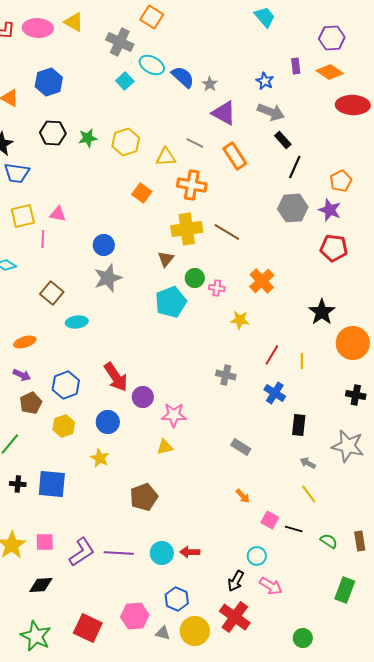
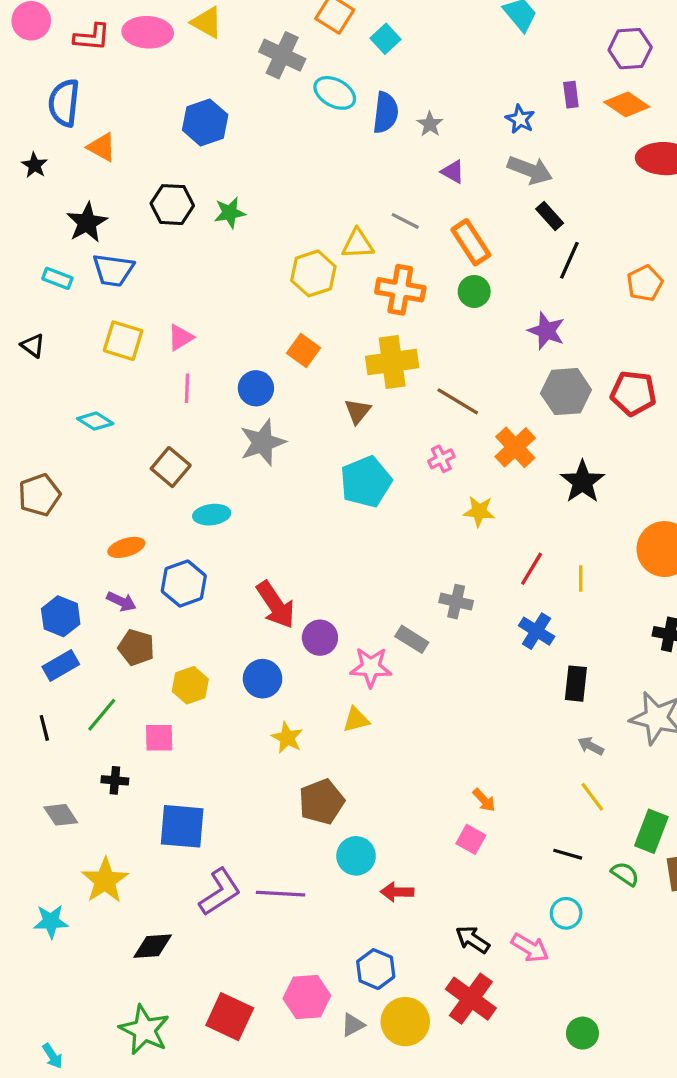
blue semicircle: (183, 77) -> (386, 113), turned 55
cyan square: (125, 81) -> (386, 39), moved
blue hexagon: (49, 82) -> (205, 122), moved
purple triangle: (224, 113) -> (453, 172), size x0.6
yellow hexagon: (126, 142) -> (313, 273), moved
orange square: (142, 193) -> (304, 351), moved
gray hexagon: (293, 208) -> (566, 392), moved
purple star: (330, 210) -> (546, 331), moved
pink triangle: (58, 214) -> (180, 337), turned -42
yellow square: (23, 216) -> (123, 341), turned 30
brown line: (227, 232) -> (458, 401), moved
pink line: (43, 239) -> (187, 388), moved
green circle: (195, 278) -> (474, 291), moved
pink cross: (217, 288) -> (441, 459), turned -35
black star: (322, 312) -> (582, 482), moved
blue hexagon: (66, 385) -> (184, 584), moved
brown pentagon: (31, 403) -> (136, 647), turned -30
gray rectangle: (241, 447) -> (412, 639), moved
yellow star: (100, 458) -> (287, 738), moved
blue square: (52, 484) -> (182, 826), moved
pink square: (270, 520) -> (471, 839), moved
pink square: (45, 542) -> (159, 738), moved
cyan circle: (162, 553) -> (356, 856), moved
cyan circle: (257, 556) -> (566, 913), moved
black arrow: (236, 581) -> (473, 940), turned 95
green rectangle: (345, 590) -> (651, 831), moved
gray triangle: (163, 633) -> (353, 1025), turned -42

